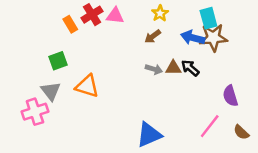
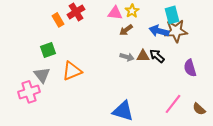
pink triangle: (115, 16) -> (115, 13), moved
orange triangle: (87, 86) -> (72, 71), turned -40
purple semicircle: (230, 96) -> (190, 68), moved
blue triangle: (149, 135) -> (123, 111), turned 40

